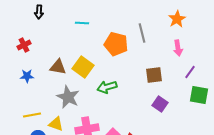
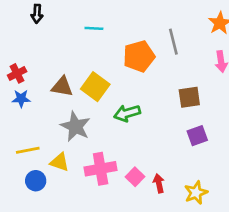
orange pentagon: (116, 44) -> (139, 56), turned -30
red cross: (24, 45) -> (17, 73), moved
purple square: (160, 104) -> (197, 136), turned 35

